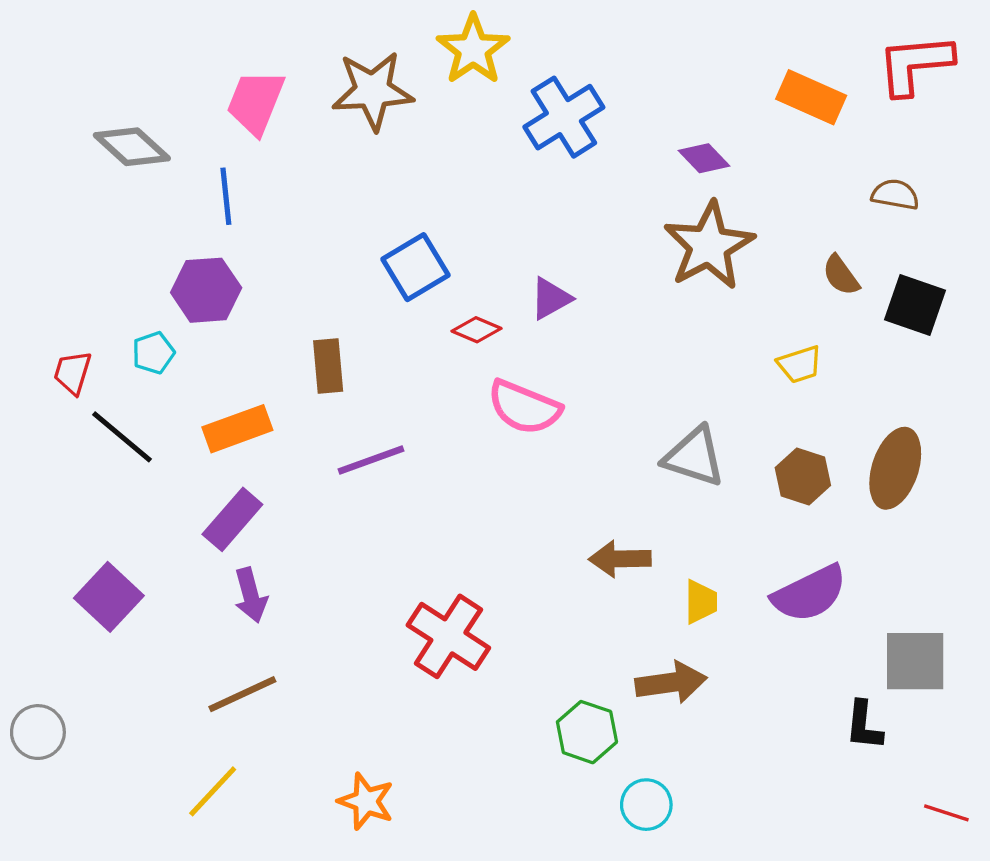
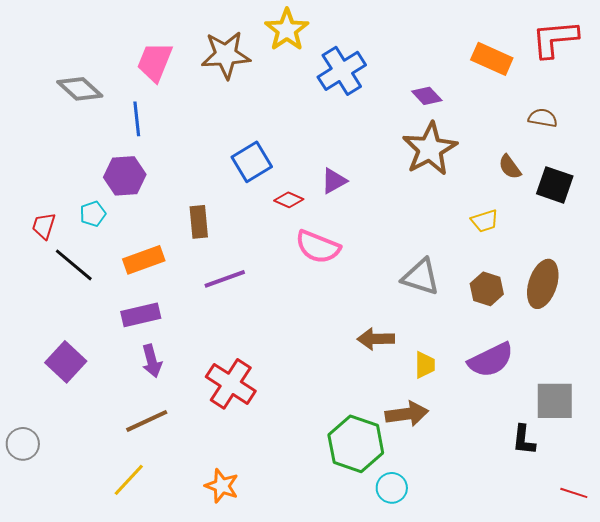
purple rectangle: (232, 519) -> (141, 315), turned 36
red cross: (448, 636) -> (231, 384), moved
green hexagon: (587, 732) -> (356, 444), size x1.5

